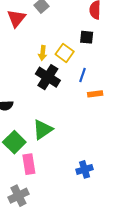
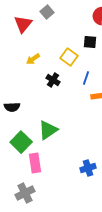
yellow arrow: (43, 53) -> (33, 59), moved, turned 48
black cross: (48, 77) -> (53, 80), size x0.6

